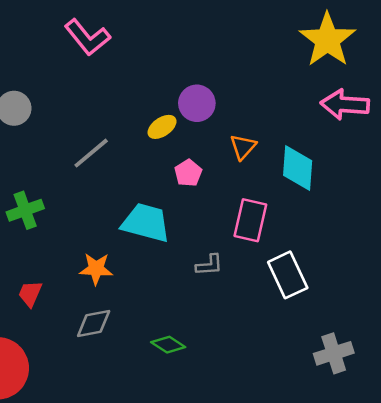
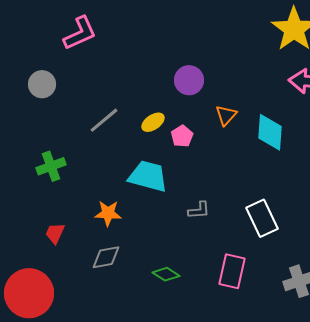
pink L-shape: (87, 37) -> (80, 33), moved, turned -75
yellow ellipse: (162, 127) -> (153, 122), moved
pink rectangle: (250, 220) -> (232, 271), moved

